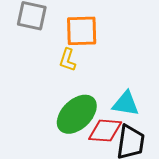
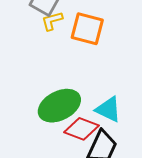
yellow L-shape: (67, 60) -> (52, 21), moved, turned 40

